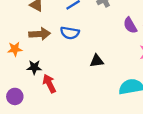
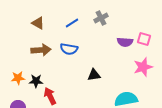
purple semicircle: (130, 25) -> (125, 42), turned -56
orange star: (15, 49) -> (18, 78), moved

